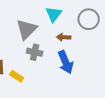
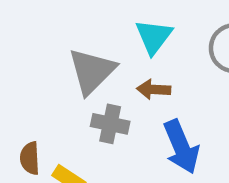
brown arrow: (64, 37) -> (154, 89), moved

